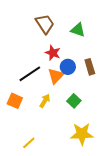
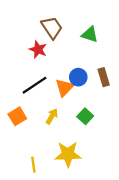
red star: (53, 53) -> (38, 50), moved
orange square: (15, 101) -> (17, 116), turned 35
yellow star: (82, 134) -> (68, 154), moved
yellow line: (29, 143) -> (33, 165), turned -56

